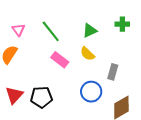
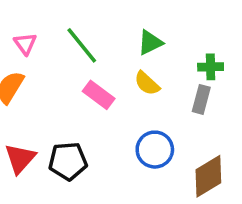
green cross: (122, 24) -> (211, 67), moved
gray rectangle: (113, 72) -> (201, 99), moved

